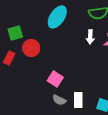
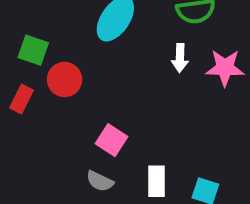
green square: (15, 33) -> (33, 50), turned 35
gray semicircle: (59, 100) -> (100, 181), moved

